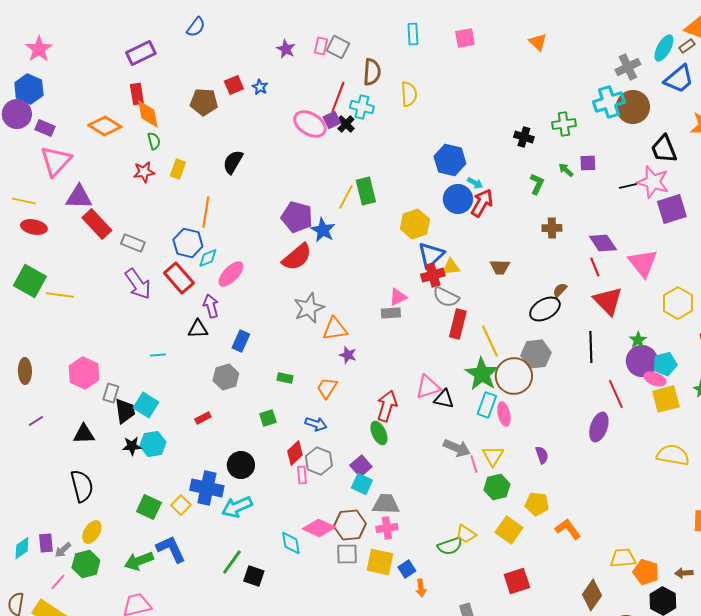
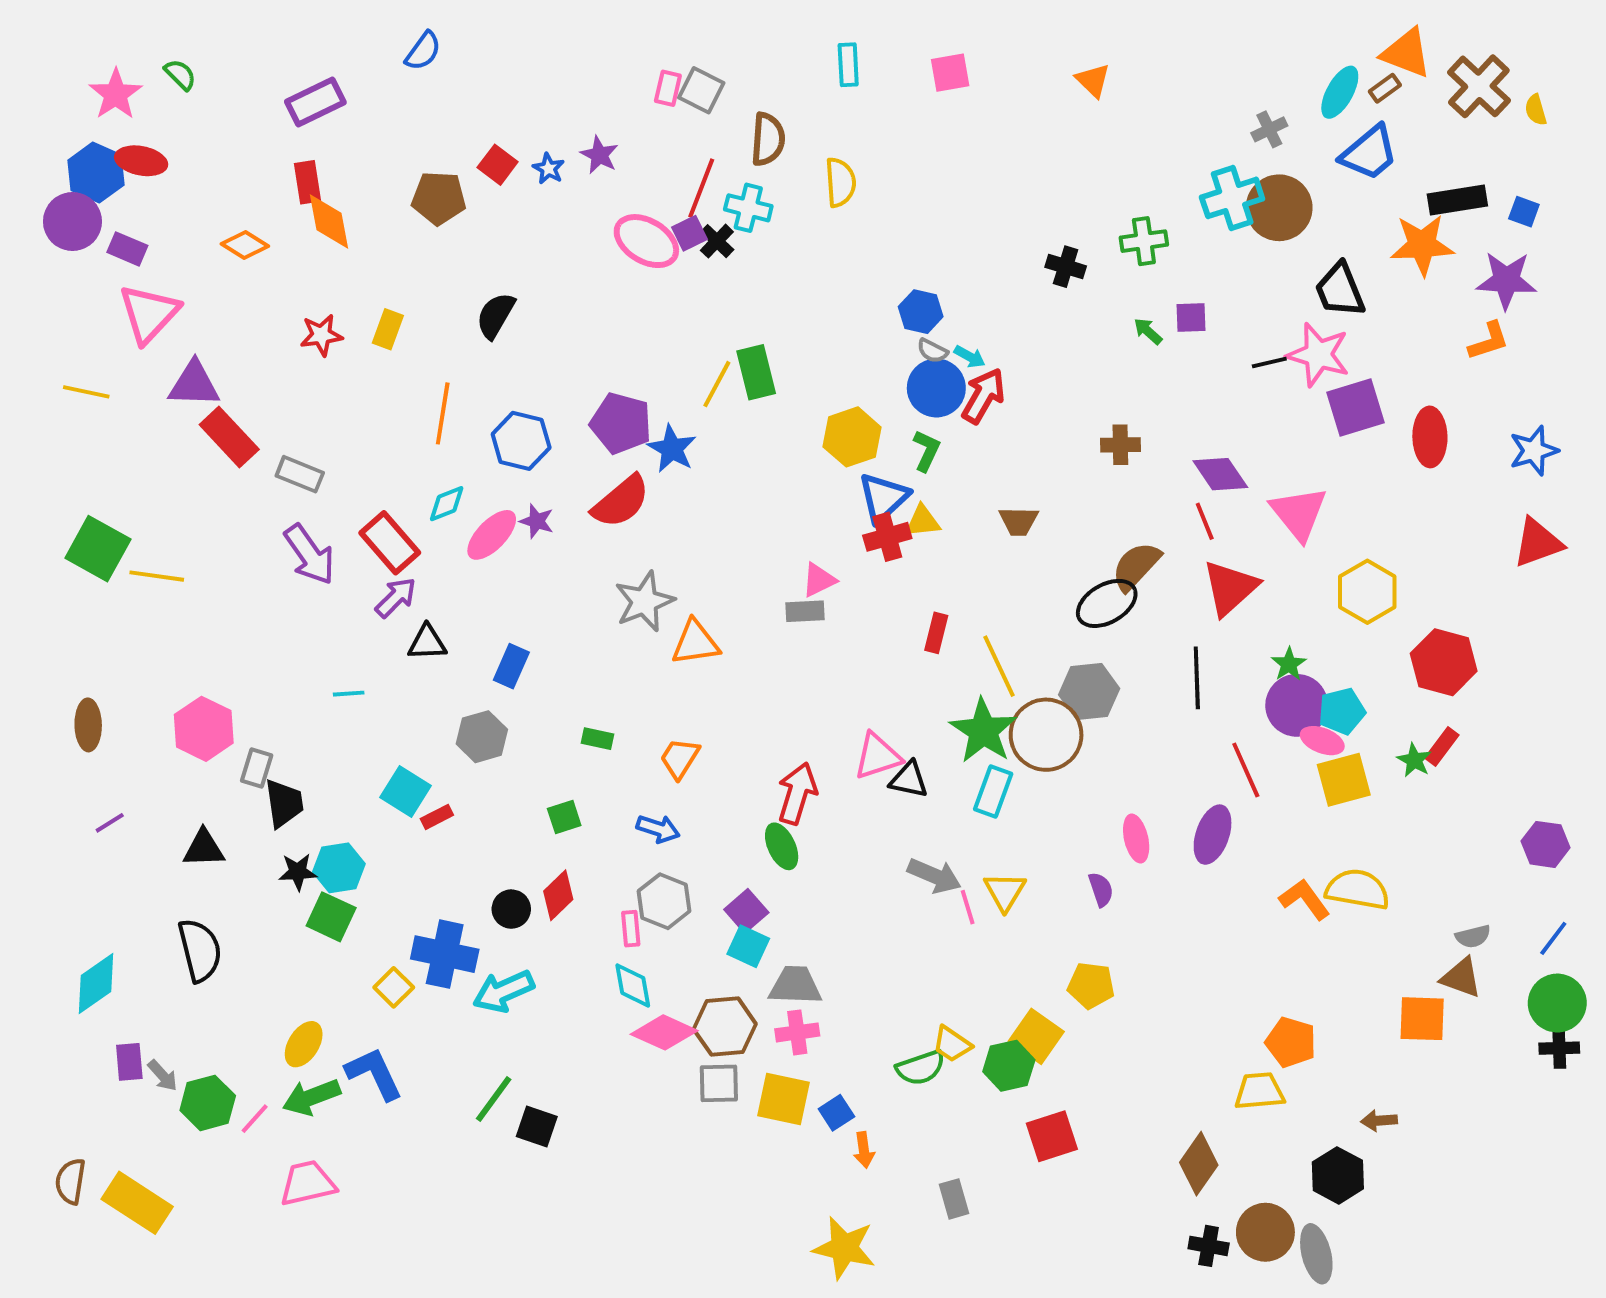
purple star: (286, 49) -> (599, 155), moved
gray cross: (628, 67) -> (1269, 129), size x0.7
red square: (234, 85) -> (498, 165), turned -30
orange diamond: (105, 126) -> (245, 245), size x0.7
green semicircle: (154, 141) -> (180, 75), moved, turned -30
blue hexagon: (450, 160) -> (921, 312), size x0.7
green L-shape: (537, 184) -> (927, 451), moved
red ellipse: (34, 227) -> (141, 161), moved
blue hexagon: (188, 243) -> (521, 441), moved
brown semicircle: (560, 290) -> (1136, 566), size x1.8
gray semicircle: (446, 297) -> (932, 351), moved, size x0.6
red triangle: (608, 301) -> (1230, 588), turned 32
purple arrow: (211, 306) -> (396, 598), moved, turned 60
red rectangle: (458, 324) -> (936, 633), size x0.7
purple star: (348, 355) -> (537, 521), moved
cyan square: (146, 405) -> (405, 792), moved
pink ellipse: (504, 414) -> (1136, 839), moved
red diamond: (295, 453) -> (558, 895), moved
black circle: (241, 465) -> (511, 909), size x0.7
green hexagon: (497, 487) -> (1009, 1066), moved
green square: (149, 507) -> (331, 917), moved
orange L-shape: (568, 529) -> (1305, 899), moved
yellow ellipse: (92, 532) -> (304, 1044), moved
cyan diamond: (291, 543) -> (633, 985), moved
cyan diamond: (22, 548) -> (96, 983), moved, size x1.4
gray arrow: (63, 550) -> (163, 1076), turned -90
orange pentagon: (646, 572) -> (1291, 1042), moved
pink line: (58, 582) -> (255, 1119), moved

